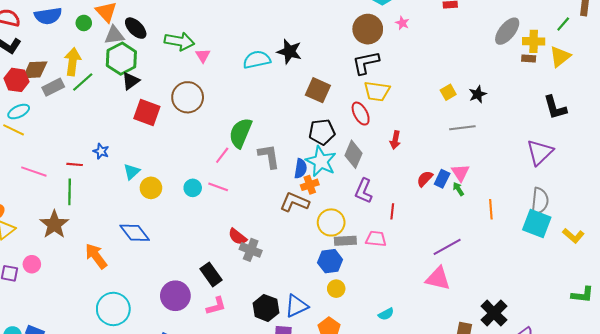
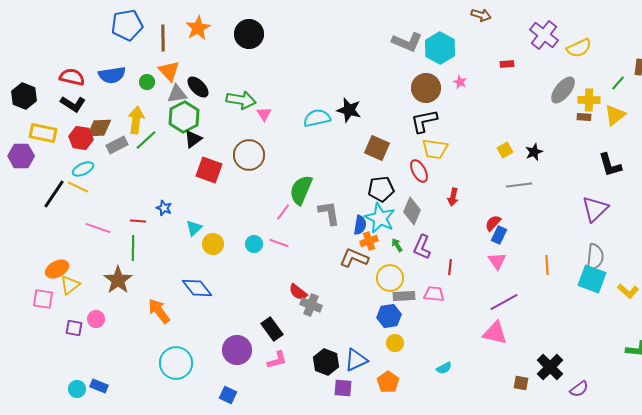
pink triangle: (460, 173) -> (497, 261), moved
red semicircle: (425, 179) -> (493, 223), moved
green arrow: (458, 189) -> (397, 245), moved

